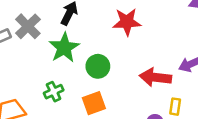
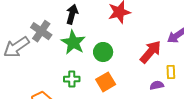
red arrow: (155, 77) -> (151, 52), turned 135
green cross: (54, 92) -> (72, 79), turned 35

